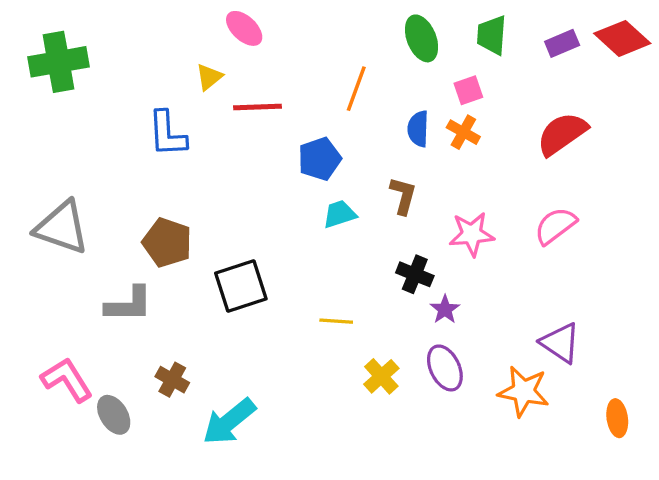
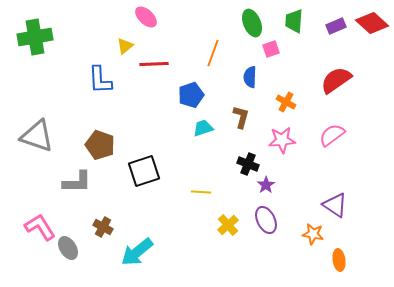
pink square: (468, 90) -> (271, 49), moved
orange cross: (463, 132) -> (286, 102), moved
orange star: (524, 391) -> (313, 234), size x0.7
orange ellipse: (617, 418) -> (339, 260), moved

